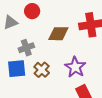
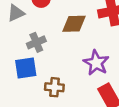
brown cross: (42, 70) -> (54, 87), moved, turned -35

